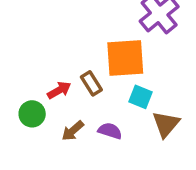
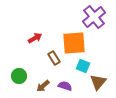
red arrow: (59, 90) -> (35, 38), moved

